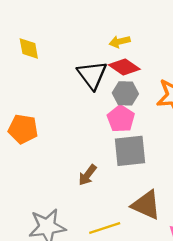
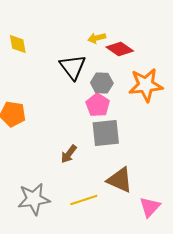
red diamond: (124, 67) -> (120, 49), moved

